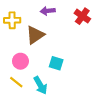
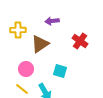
red cross: (82, 16) -> (80, 41), moved

